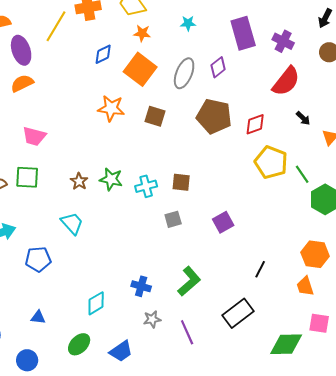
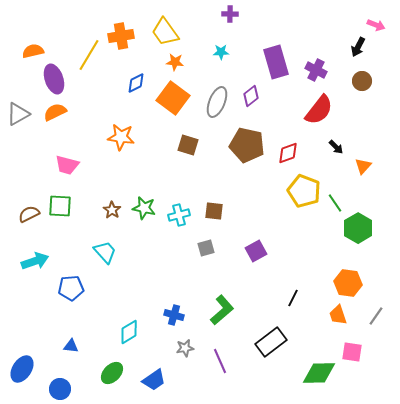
orange star: (111, 108) -> (121, 137), moved

